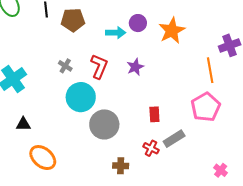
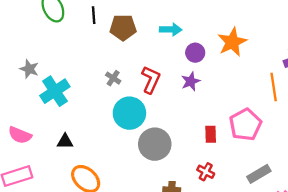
purple circle: (138, 23) -> (195, 53), moved
cyan arrow: (116, 33) -> (171, 29), moved
pink pentagon: (206, 107) -> (245, 125), moved
gray rectangle: (174, 139) -> (259, 174), moved

